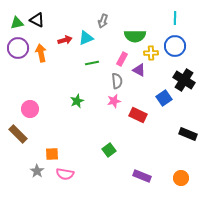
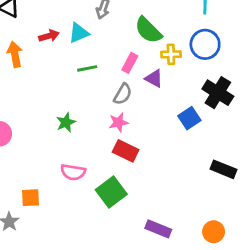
green semicircle: (135, 36) -> (148, 30), turned 45
gray semicircle: (117, 81) -> (123, 94), turned 35
red rectangle: (138, 115) -> (126, 151), moved
green square: (109, 150) -> (111, 192), size x1.5
pink semicircle: (65, 174) -> (73, 172), moved

